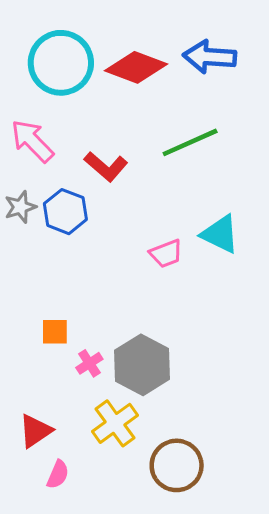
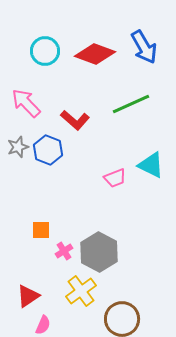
blue arrow: (210, 57) -> (144, 47), turned -124
cyan circle: (61, 63) -> (45, 51), size x0.7

